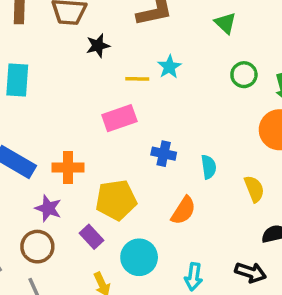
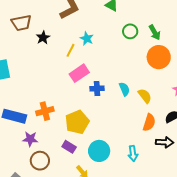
yellow line: (137, 79) -> (70, 50), turned -48
pink rectangle: (119, 118) -> (79, 73), moved
yellow semicircle: (254, 189) -> (145, 96), moved
purple star: (48, 208) -> (30, 139), moved
orange semicircle: (183, 211) -> (149, 123), moved

